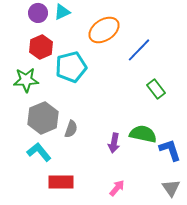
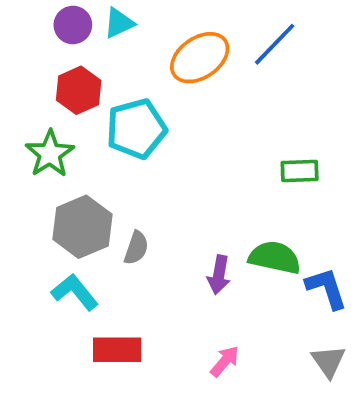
blue line: (139, 50) -> (275, 44), moved
green star: (26, 80) -> (50, 154), turned -30
green rectangle: (156, 89) -> (300, 171), turned -54

